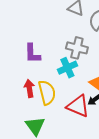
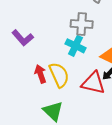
purple L-shape: (32, 53) -> (23, 38), moved, turned -30
cyan cross: (67, 68) -> (75, 46), turned -30

